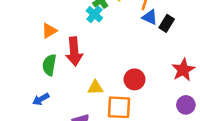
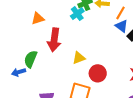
green semicircle: (49, 65) -> (31, 59), moved
yellow triangle: (95, 88) -> (79, 58), moved, turned -32

